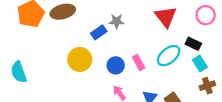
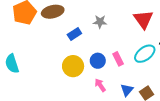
blue rectangle: (99, 32) -> (74, 34), moved
yellow circle: (80, 59) -> (73, 66), moved

